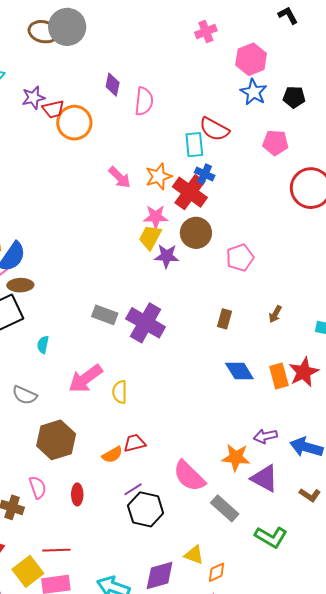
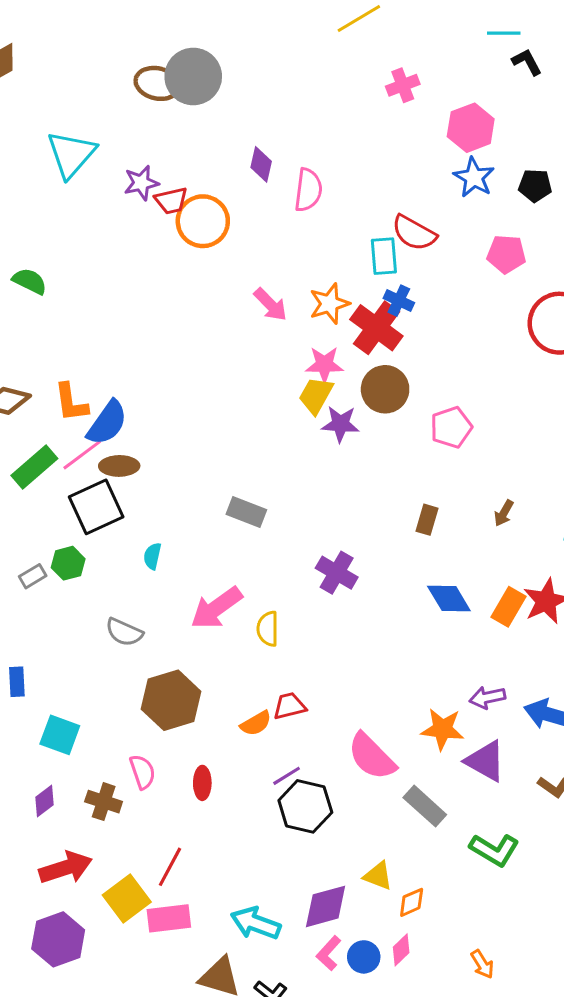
purple cross: (146, 323) -> (337, 573), moved, size x0.7
orange rectangle: (279, 376) -> (509, 607), turned 45
red line: (56, 550) -> (170, 867), turned -60

